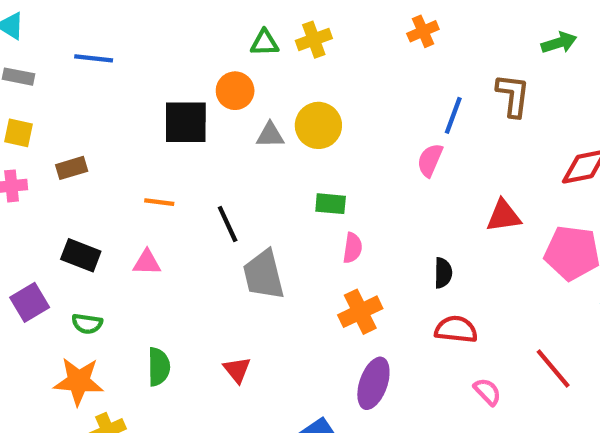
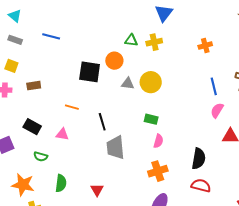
blue line: (453, 115) -> (214, 86), turned -42
pink semicircle: (430, 160) -> (217, 110), moved
black semicircle: (443, 273) -> (199, 159), size x1.5
green semicircle: (87, 324) -> (41, 157), moved

